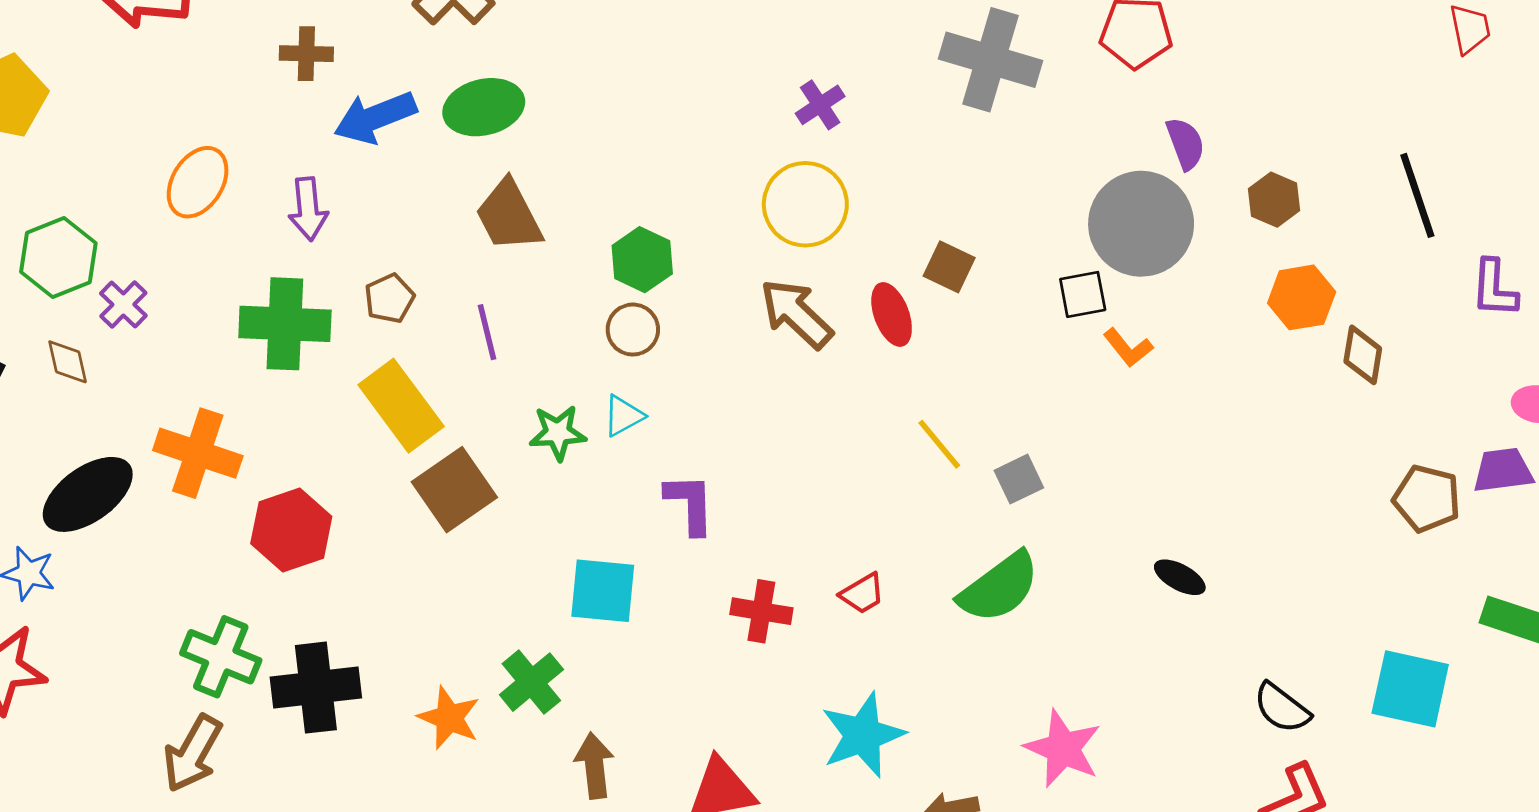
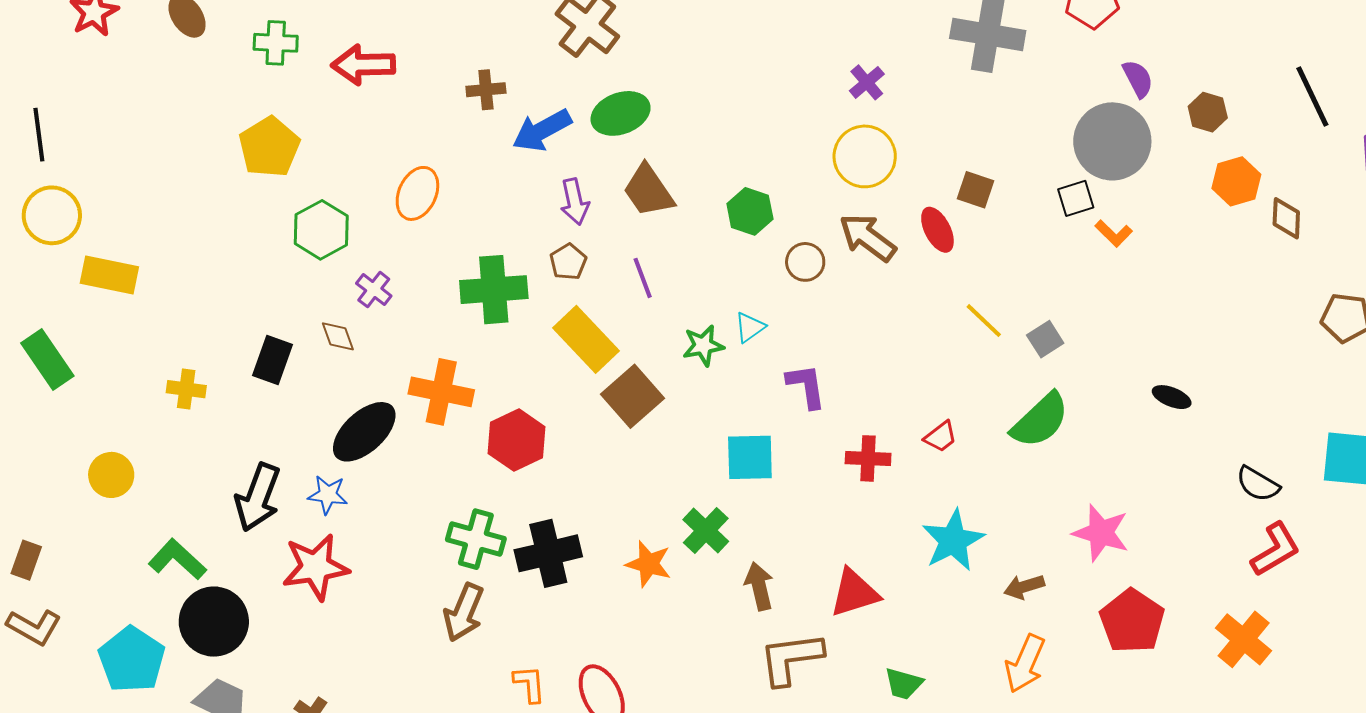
purple arrow: (308, 209) -> (575, 202), moved
green hexagon: (58, 258) -> (321, 230), moved
brown circle: (633, 330) -> (805, 262), moved

